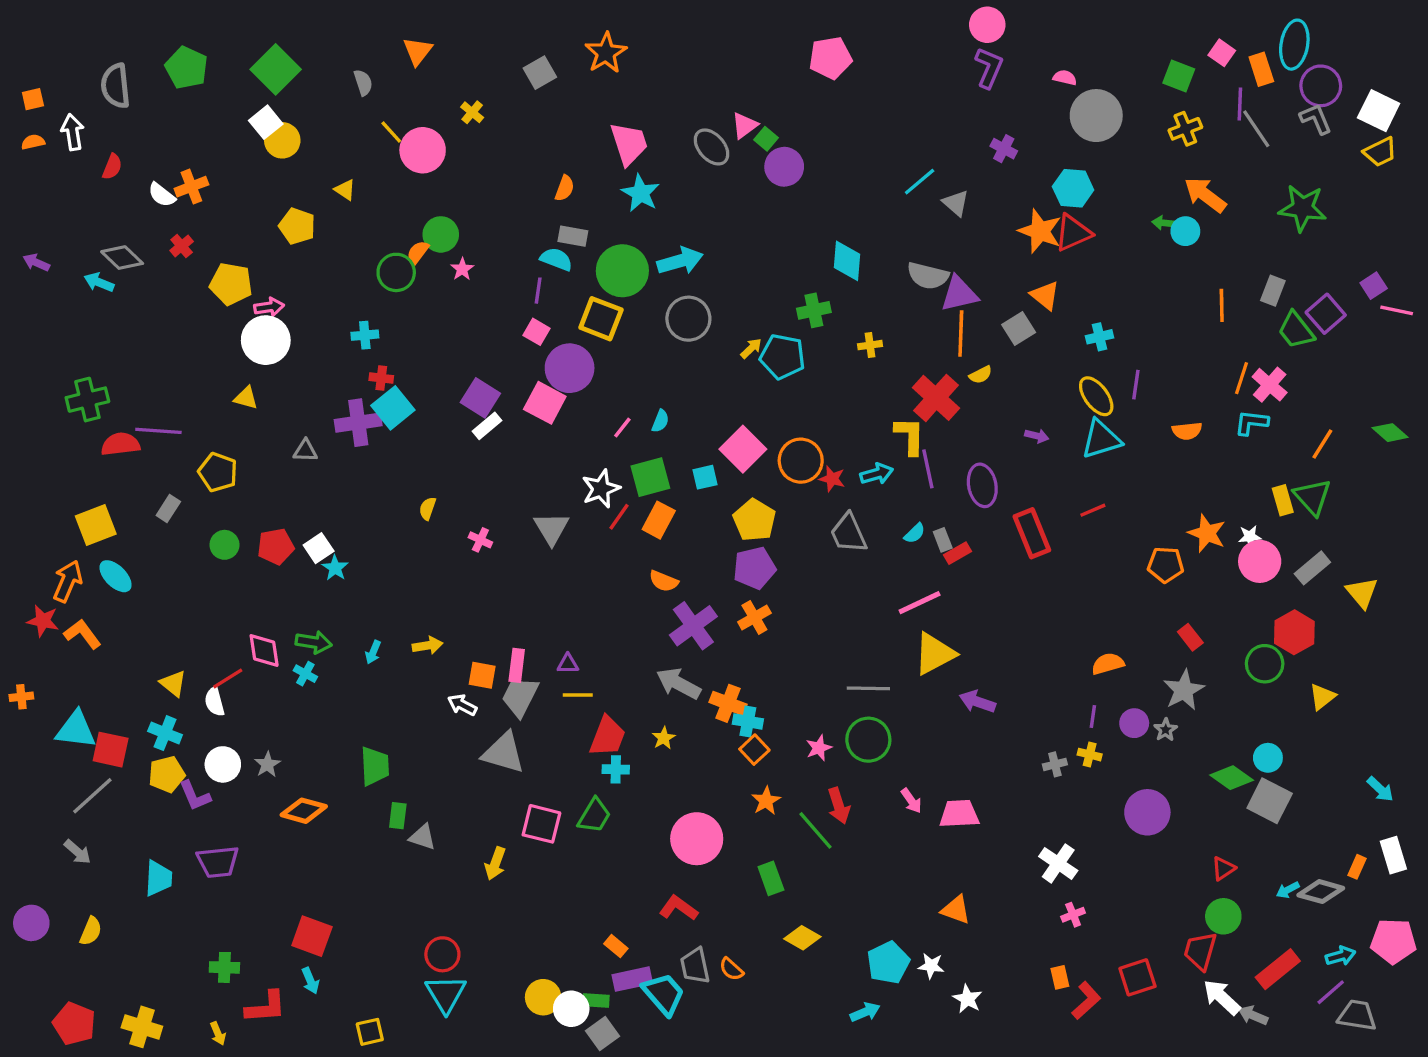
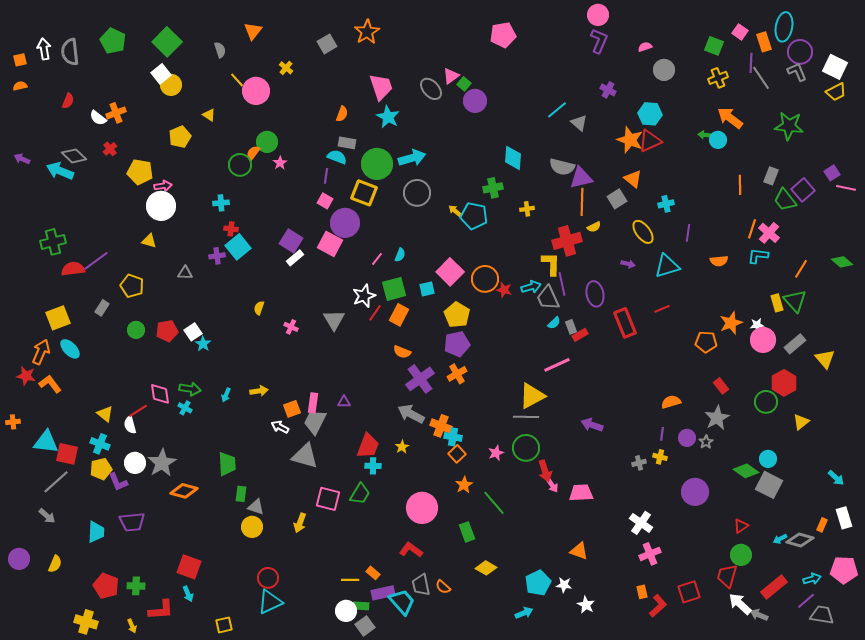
pink semicircle: (1065, 78) -> (645, 47), turned -32
gray circle: (1096, 116) -> (664, 70), size x0.7
white arrow: (73, 132) -> (44, 49), moved
yellow pentagon: (297, 226) -> (180, 137), turned 30
cyan arrow: (99, 282) -> (60, 171), size x1.5
yellow arrow: (751, 348) -> (455, 211), turned -96
yellow ellipse: (1096, 396) -> (643, 232), moved
red cross: (936, 398) -> (567, 241), turned 32
purple cross: (358, 423) -> (217, 256), size x0.6
purple line: (158, 431) -> (96, 261), turned -40
gray trapezoid: (849, 533) -> (548, 298), moved
orange star: (1207, 533) -> (731, 323), turned 30
yellow triangle: (934, 654) -> (532, 396), moved
orange square: (482, 675) -> (292, 409), turned -30
yellow line: (578, 695) -> (350, 580), moved
gray star: (267, 764) -> (162, 463), size x1.8
red arrow: (839, 806) -> (545, 471), moved
pink cross: (1073, 915) -> (650, 554), size x1.5
cyan triangle: (446, 994) -> (270, 602), turned 36
yellow circle: (543, 997) -> (252, 527), moved
red pentagon: (74, 1024) -> (106, 586), moved

